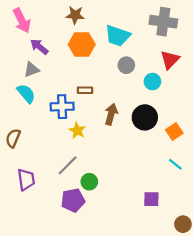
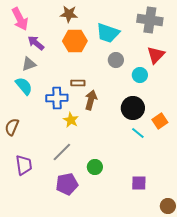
brown arrow: (111, 114) -> (91, 100), moved
cyan line: (175, 164) -> (138, 133), moved
green circle: (89, 182) -> (95, 167), moved

